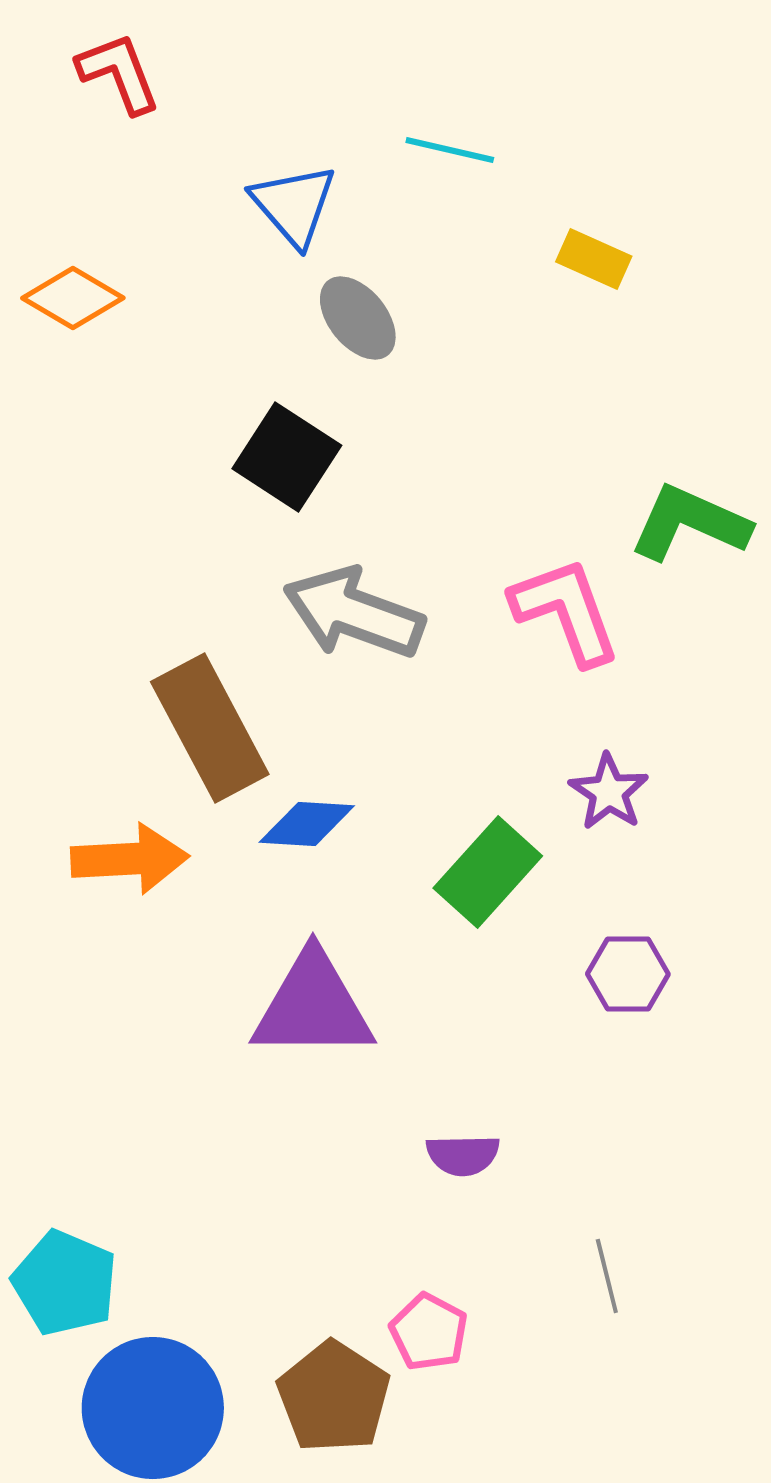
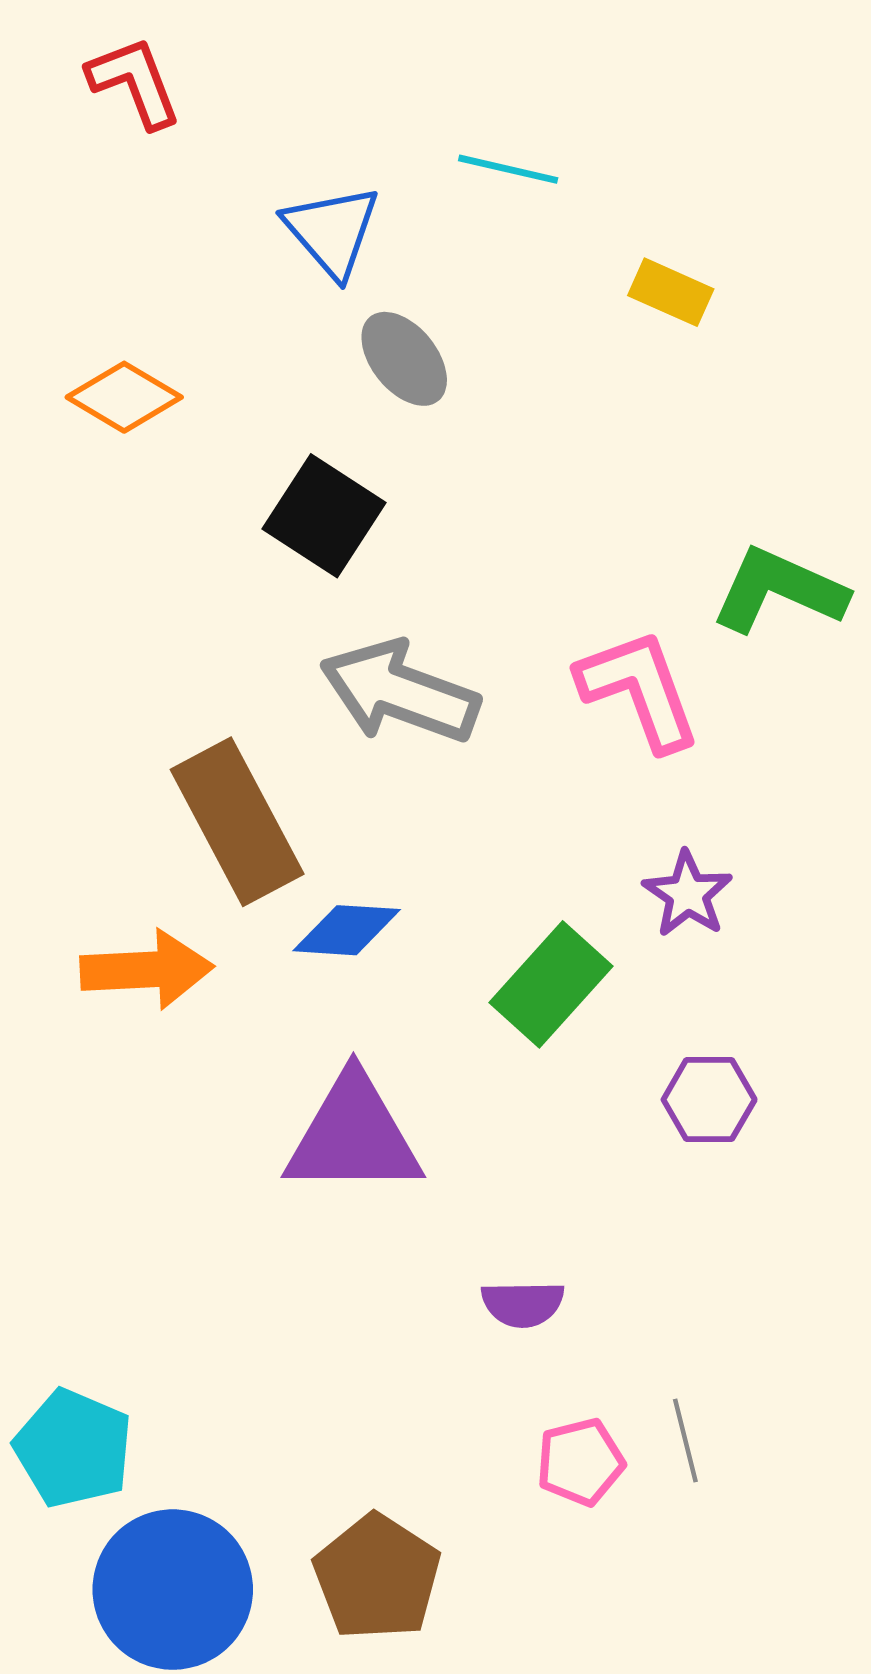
orange diamond: (73, 298) -> (124, 397), moved
pink pentagon: (429, 1332) -> (580, 1462), moved, turned 30

